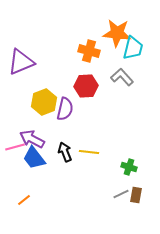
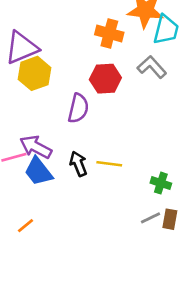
yellow hexagon: (44, 102) -> (35, 73), moved

